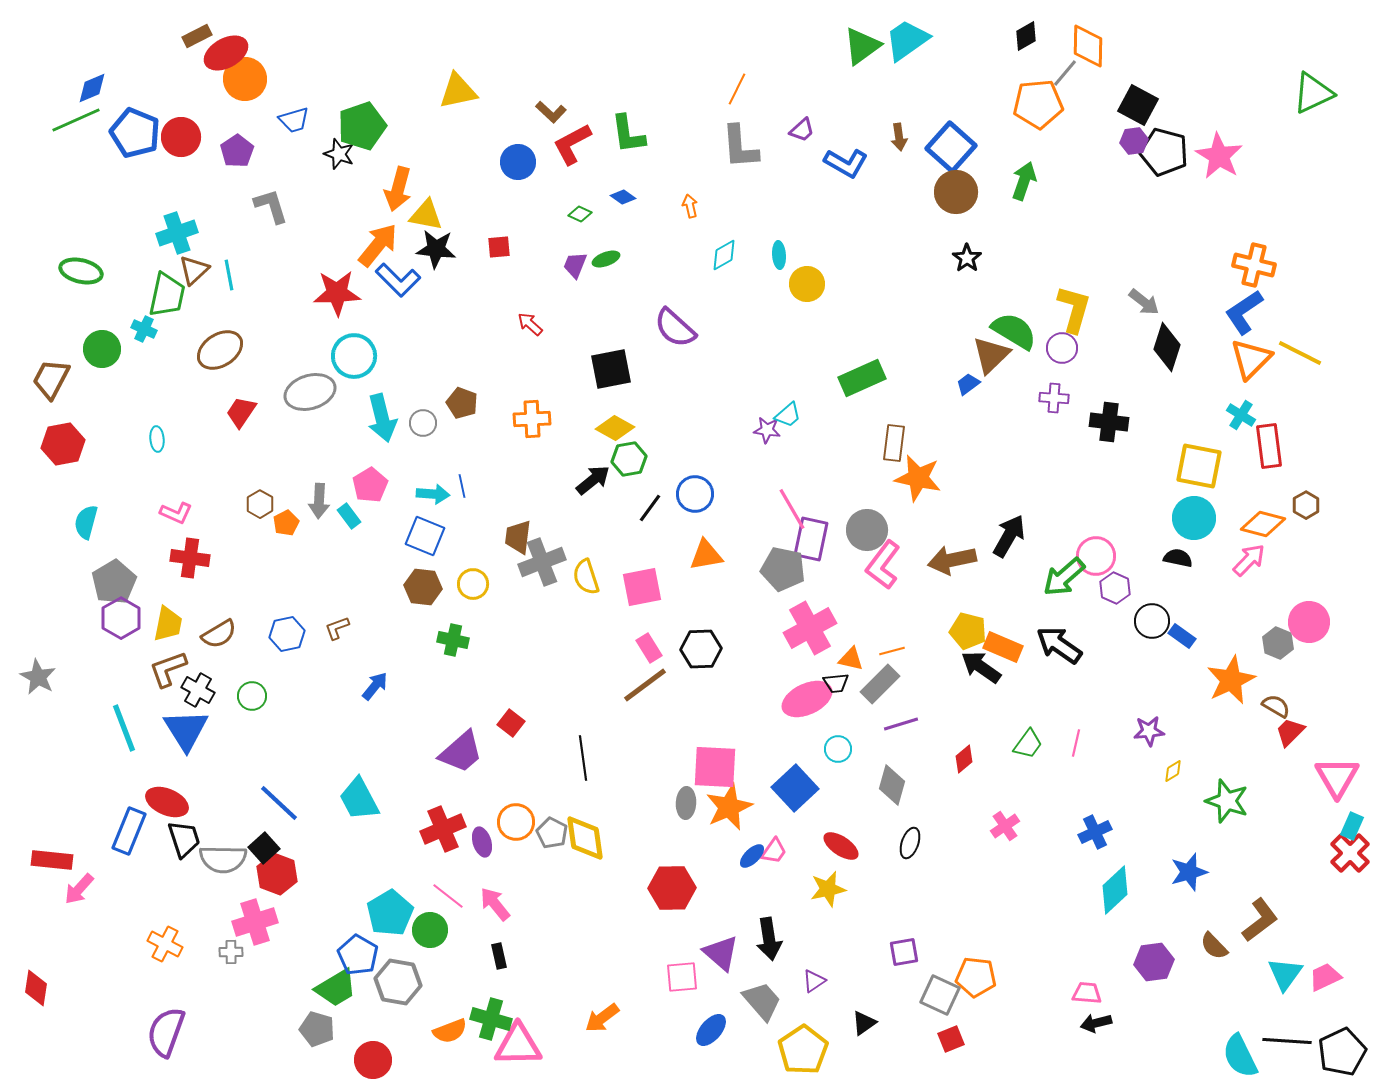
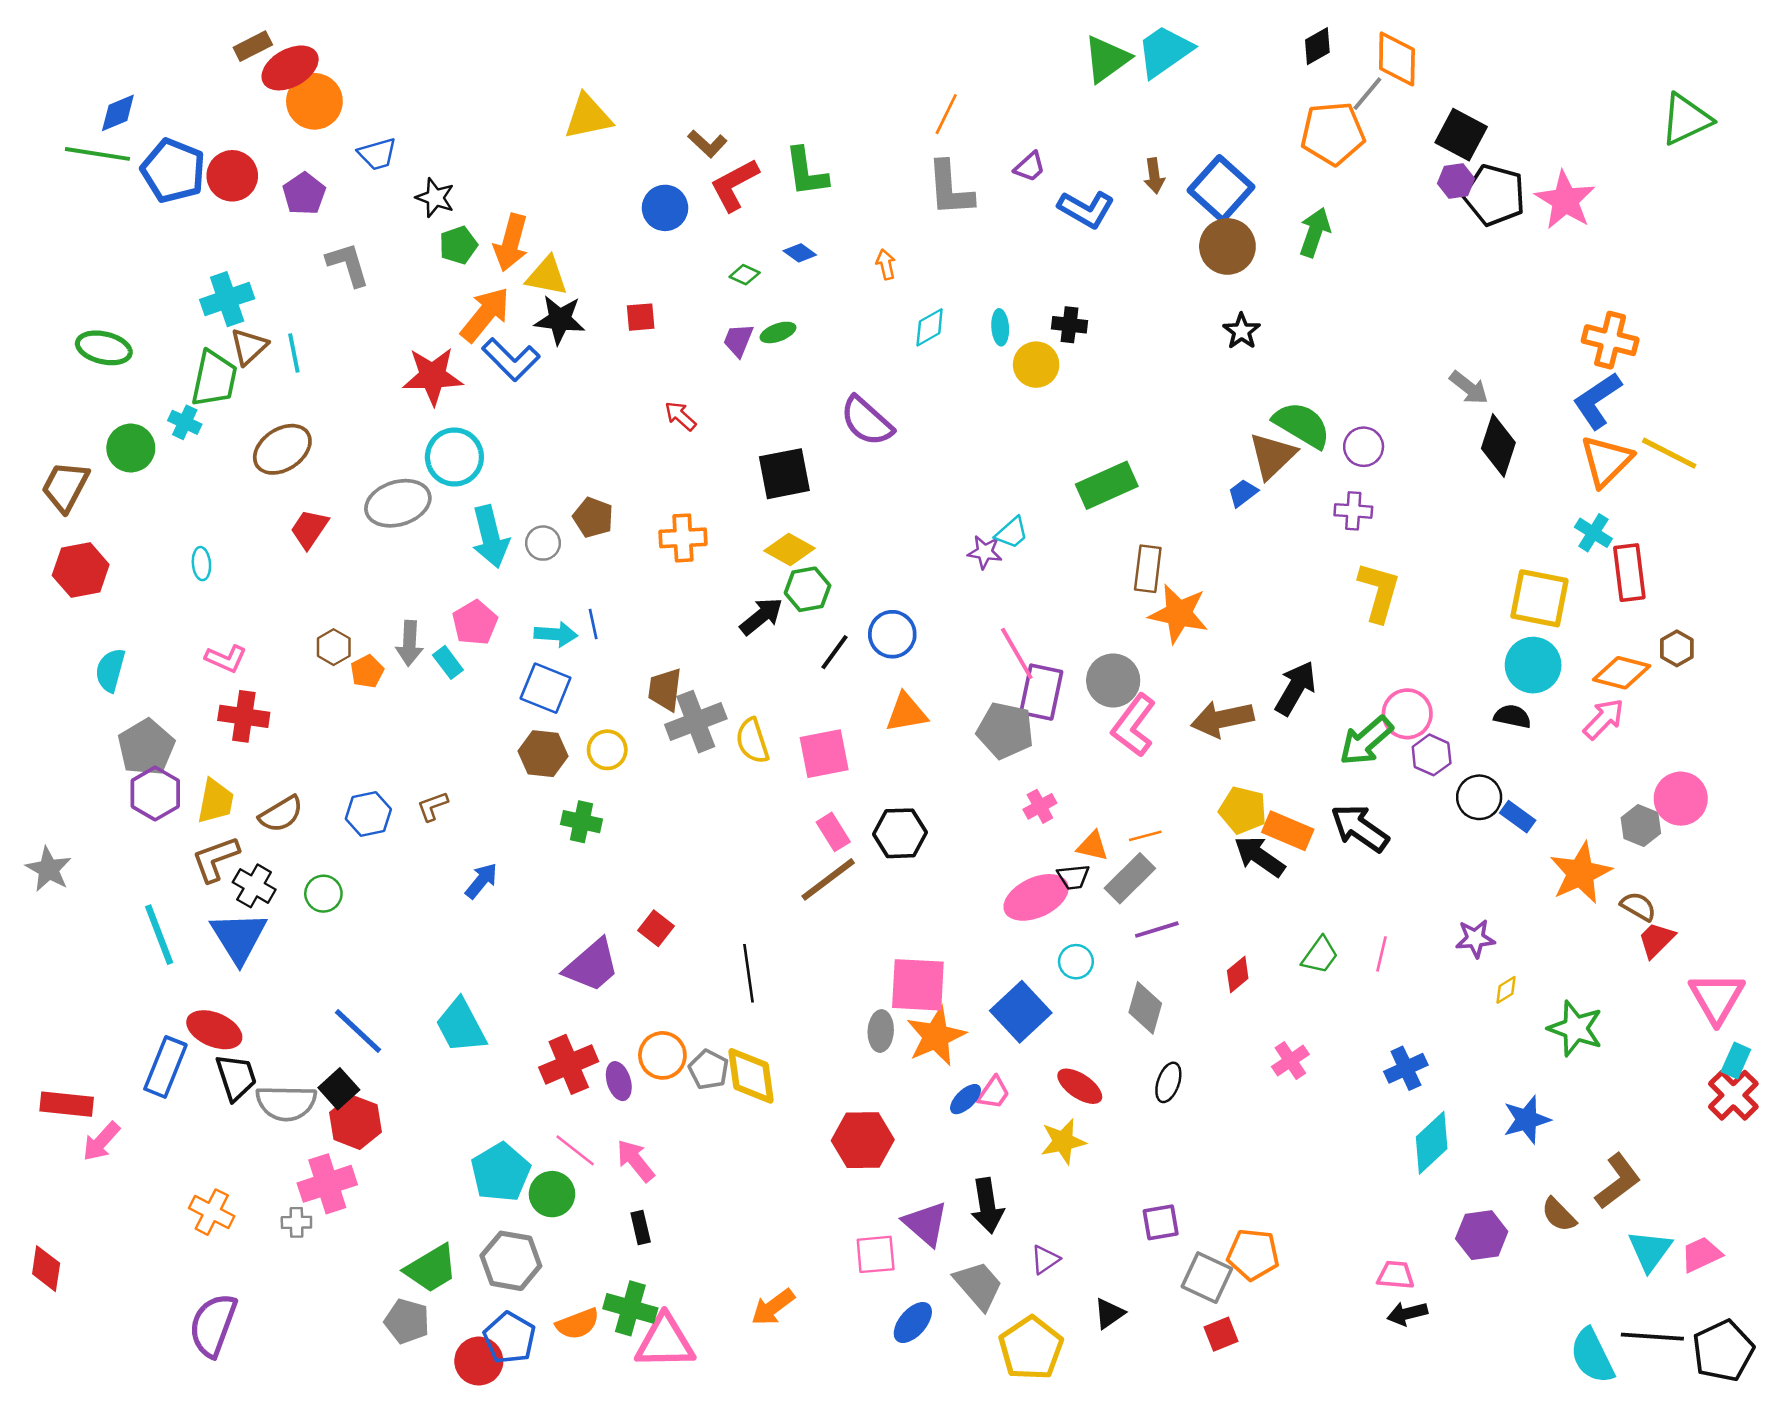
green line: (76, 120) -> (97, 154), turned 33
green pentagon: (362, 126) -> (458, 245), moved, size x0.6
yellow L-shape: (1074, 309) -> (1379, 592), moved
black cross: (1109, 422) -> (1069, 325), moved, size x0.7
pink cross: (810, 628) -> (1040, 806), size x0.5
blue pentagon: (358, 955) -> (510, 1338), moved

